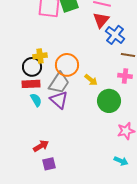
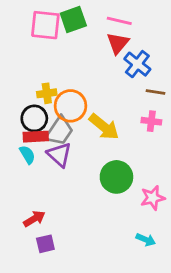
yellow cross: (40, 56) -> (47, 93), moved
black circle: (32, 67) -> (34, 118), moved
yellow arrow: (91, 80) -> (104, 127), size x1.6
red rectangle: (31, 84) -> (36, 137), moved
green circle: (109, 101) -> (116, 177), moved

